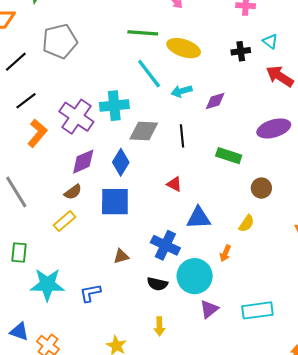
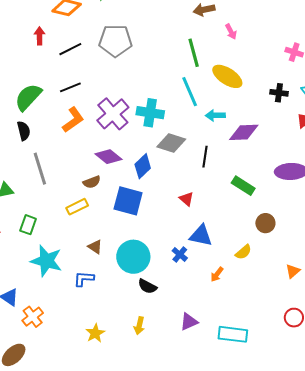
green line: (143, 33) -> (194, 53), turned 56
purple diamond: (215, 101) -> (244, 132), size x1.4
purple diamond: (83, 162) -> (108, 157), turned 48
blue cross: (165, 245) -> (180, 254), moved, size x0.6
brown triangle: (121, 256) -> (95, 247), moved, turned 35
cyan circle: (195, 276) -> (133, 257), moved

